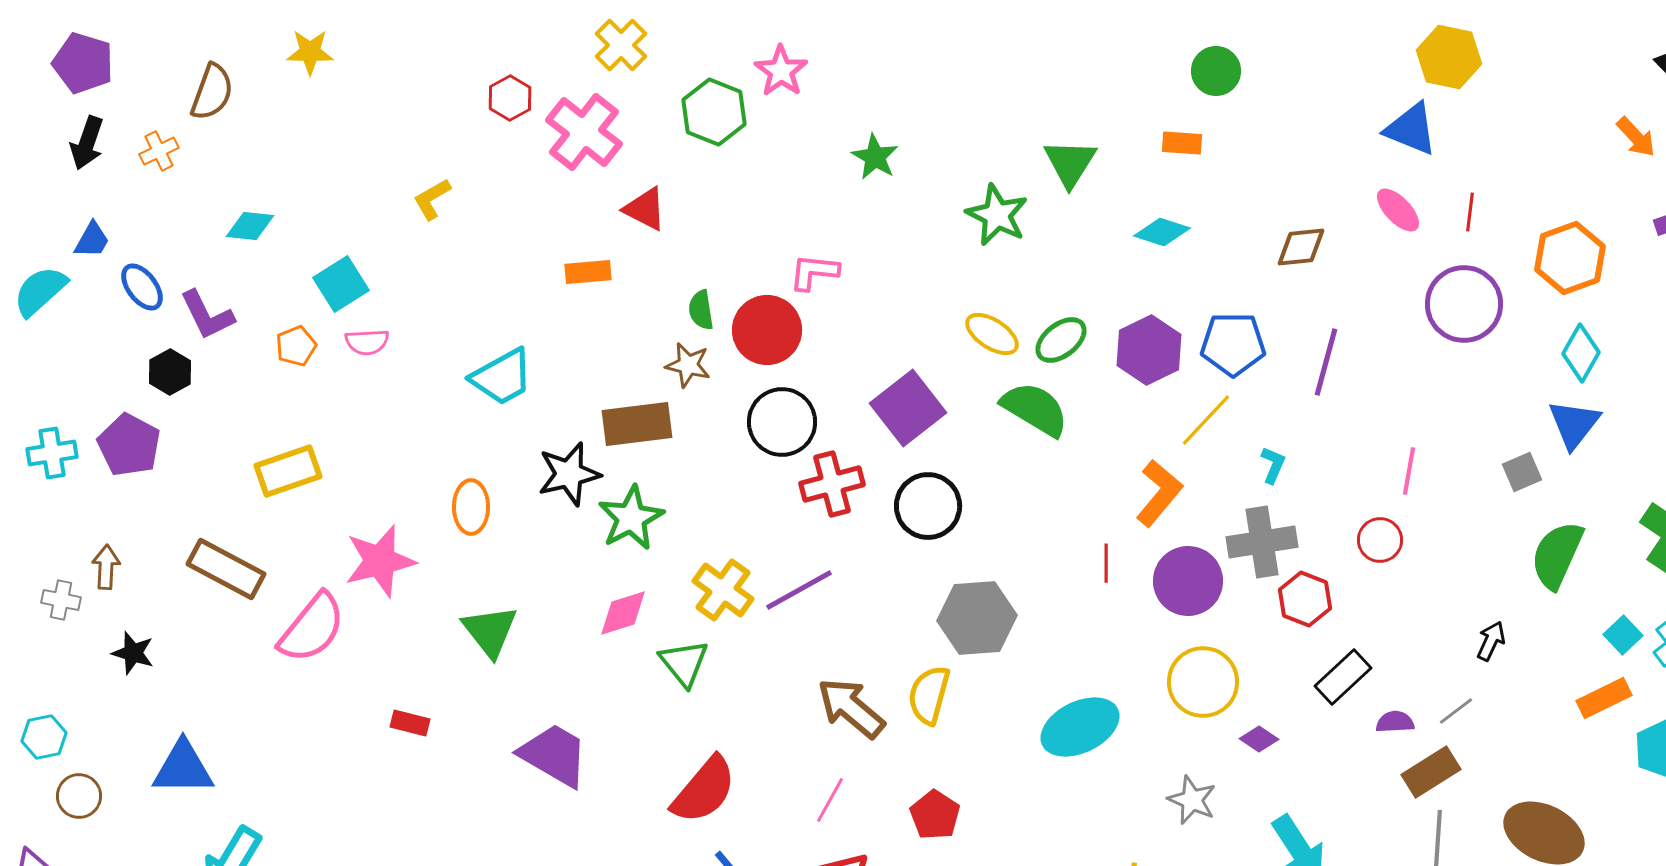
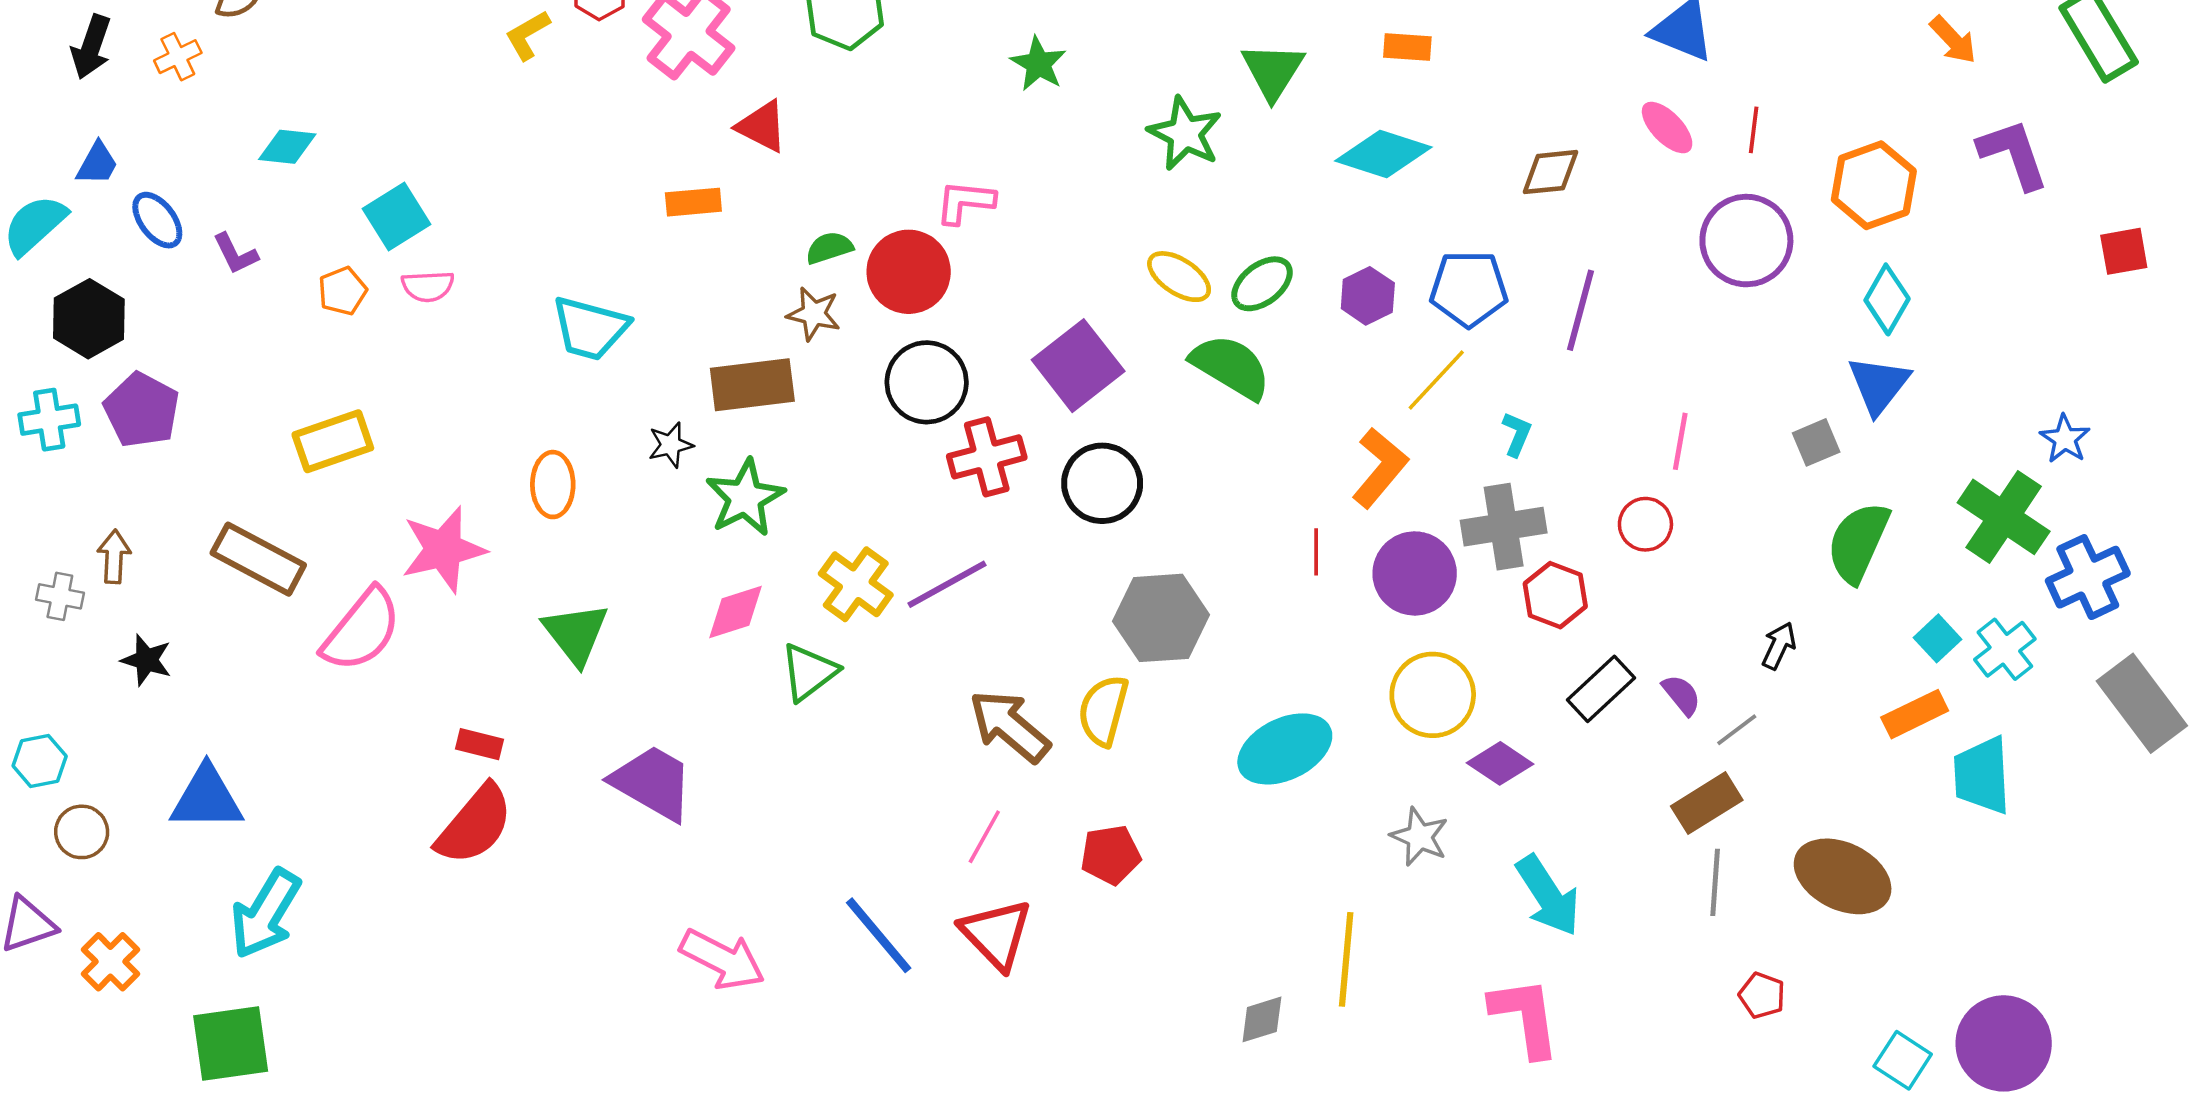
yellow L-shape: (432, 199) -> (528, 35), moved
cyan diamond: (1162, 232) -> (1383, 154), size x1.4
green semicircle: (701, 310) -> (829, 248), turned 81
purple L-shape: (207, 315) -> (235, 254), size x0.7
purple hexagon: (1149, 350) -> (1368, 296), size x0.7
black hexagon: (170, 372) -> (89, 319), moved, size x1.4
cyan trapezoid: (502, 377) -> (590, 328), turned 44
black star: (569, 474) -> (671, 445), size x0.6
green triangle: (684, 663) -> (809, 672), turned 32
purple semicircle: (1395, 722) -> (1681, 695), moved, turned 54
purple diamond: (1259, 739) -> (1500, 763), size x1.4
red semicircle: (704, 790) -> (475, 825), moved
red pentagon: (935, 815) -> (1111, 855), turned 30

